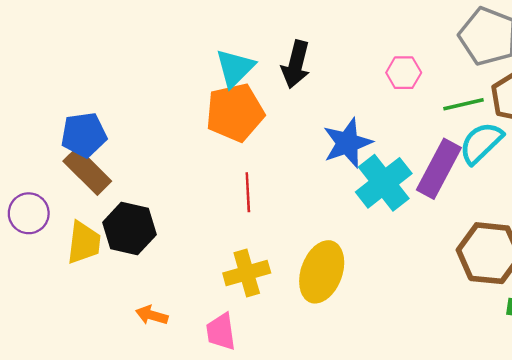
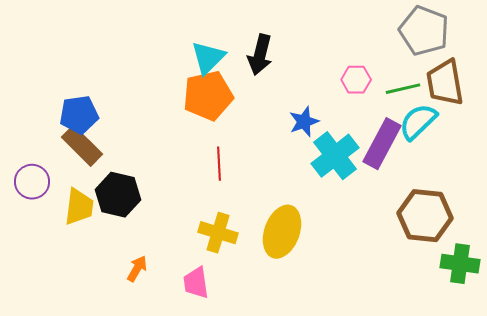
pink hexagon: (404, 73) -> (356, 80), moved
blue star: (347, 143) -> (304, 122), size x0.7
yellow cross: (247, 273) -> (218, 233), turned 33
orange arrow: (152, 315) -> (137, 269), turned 104

